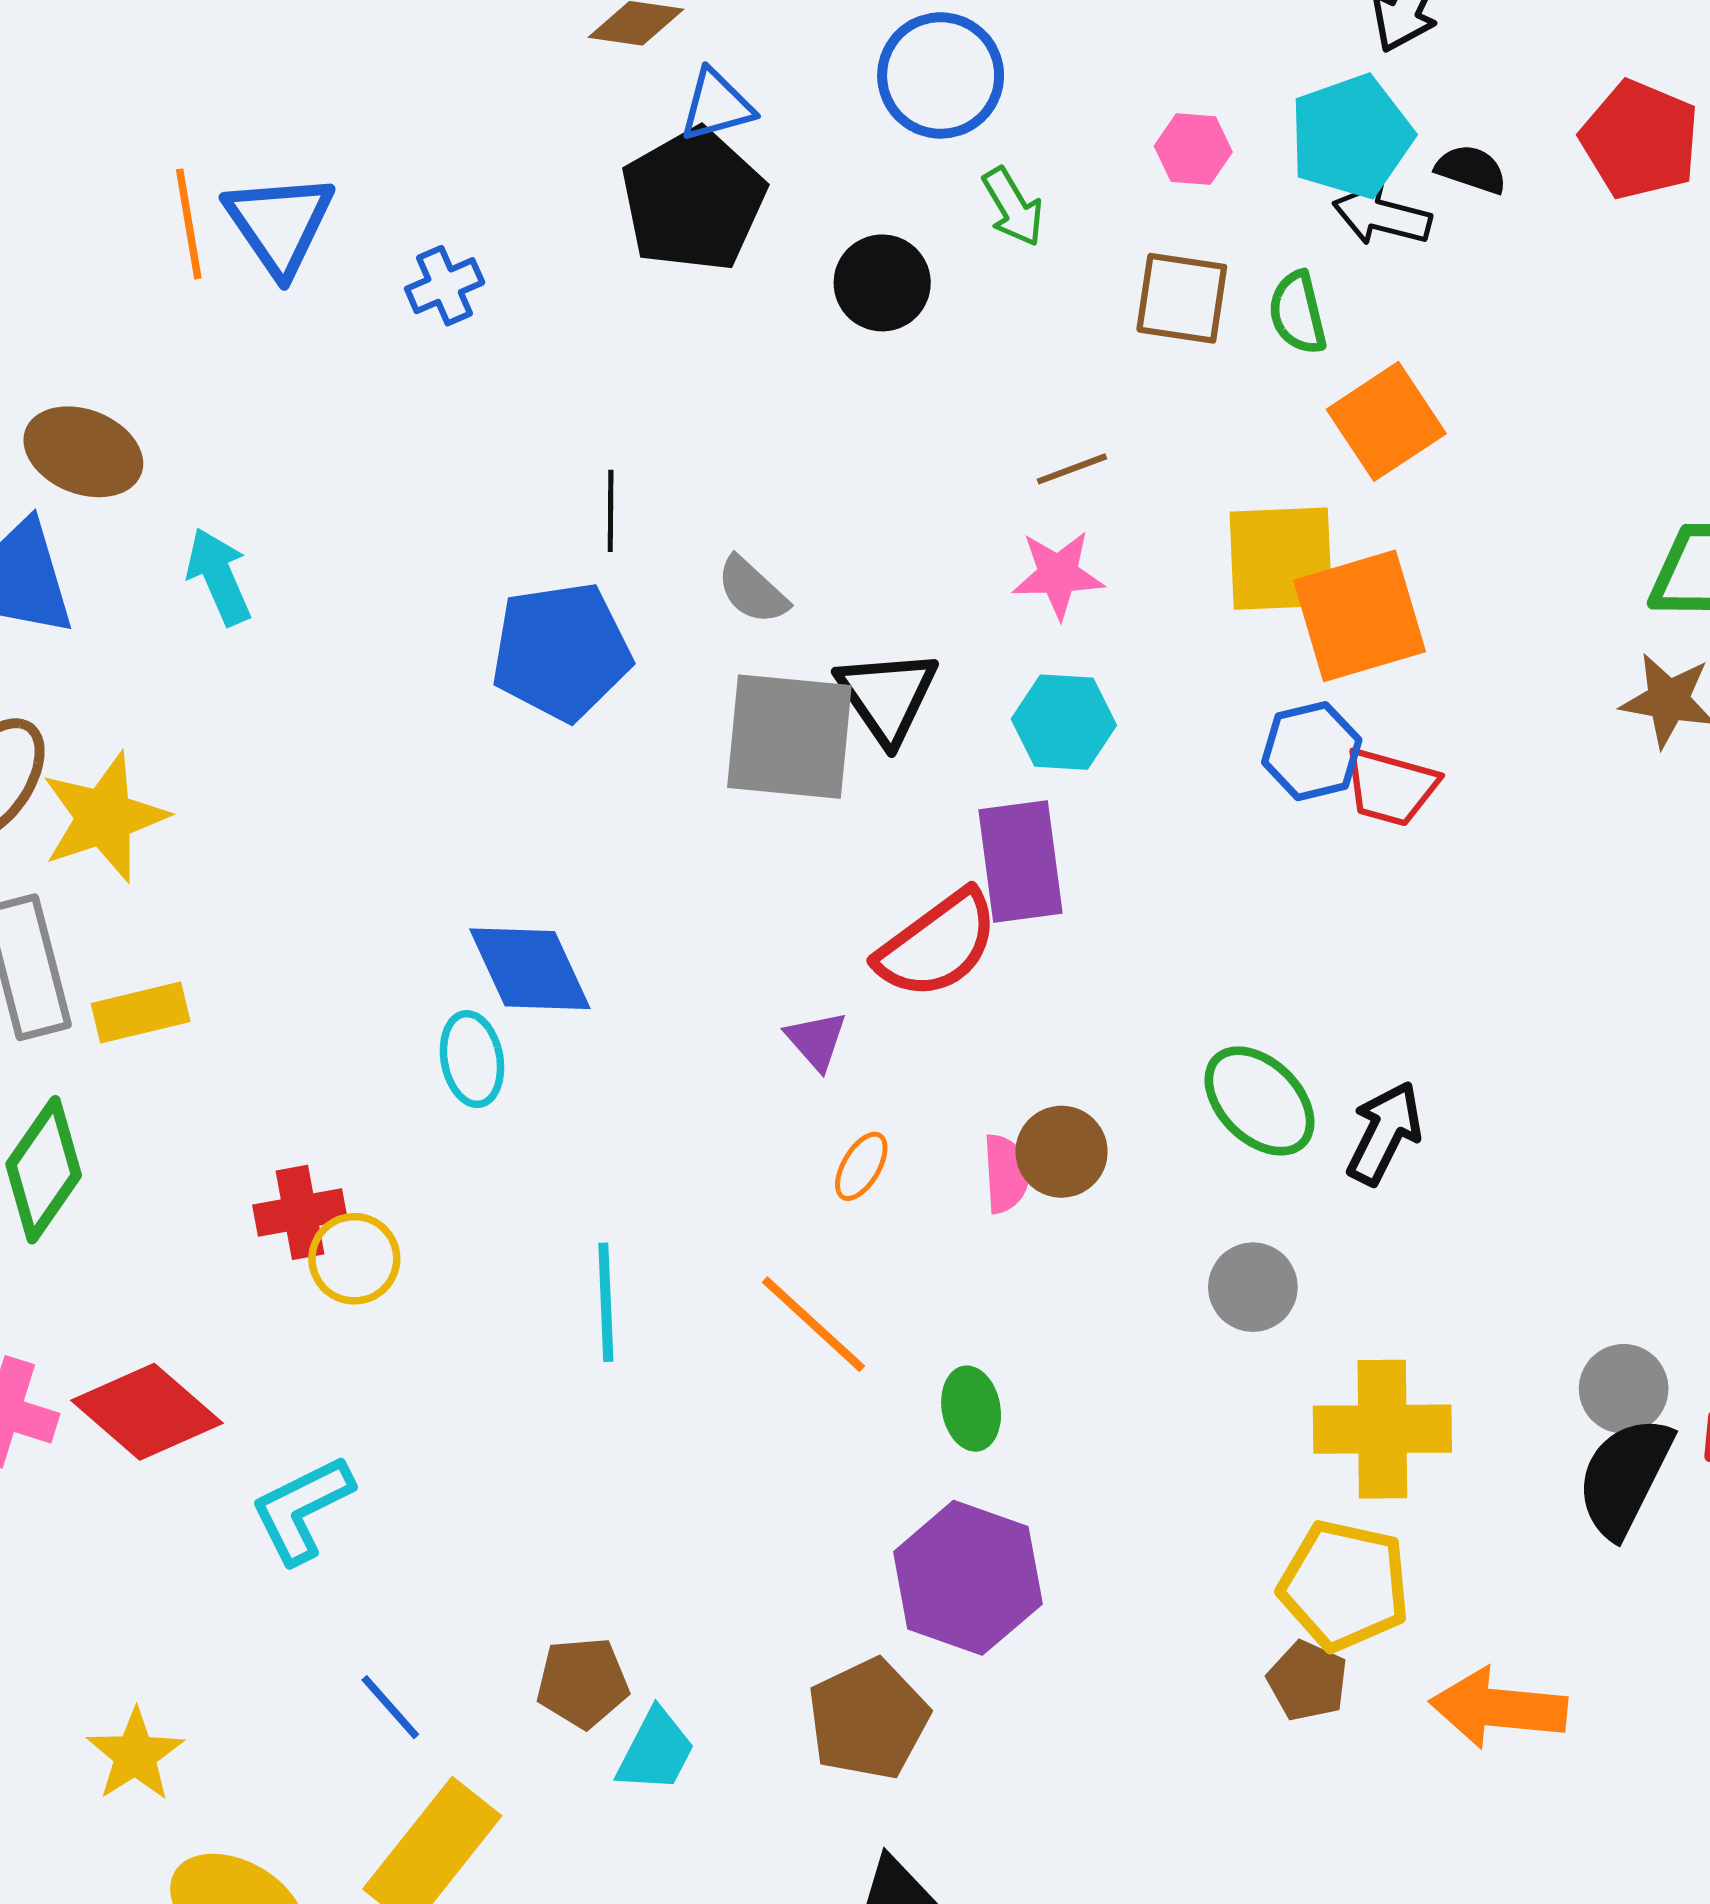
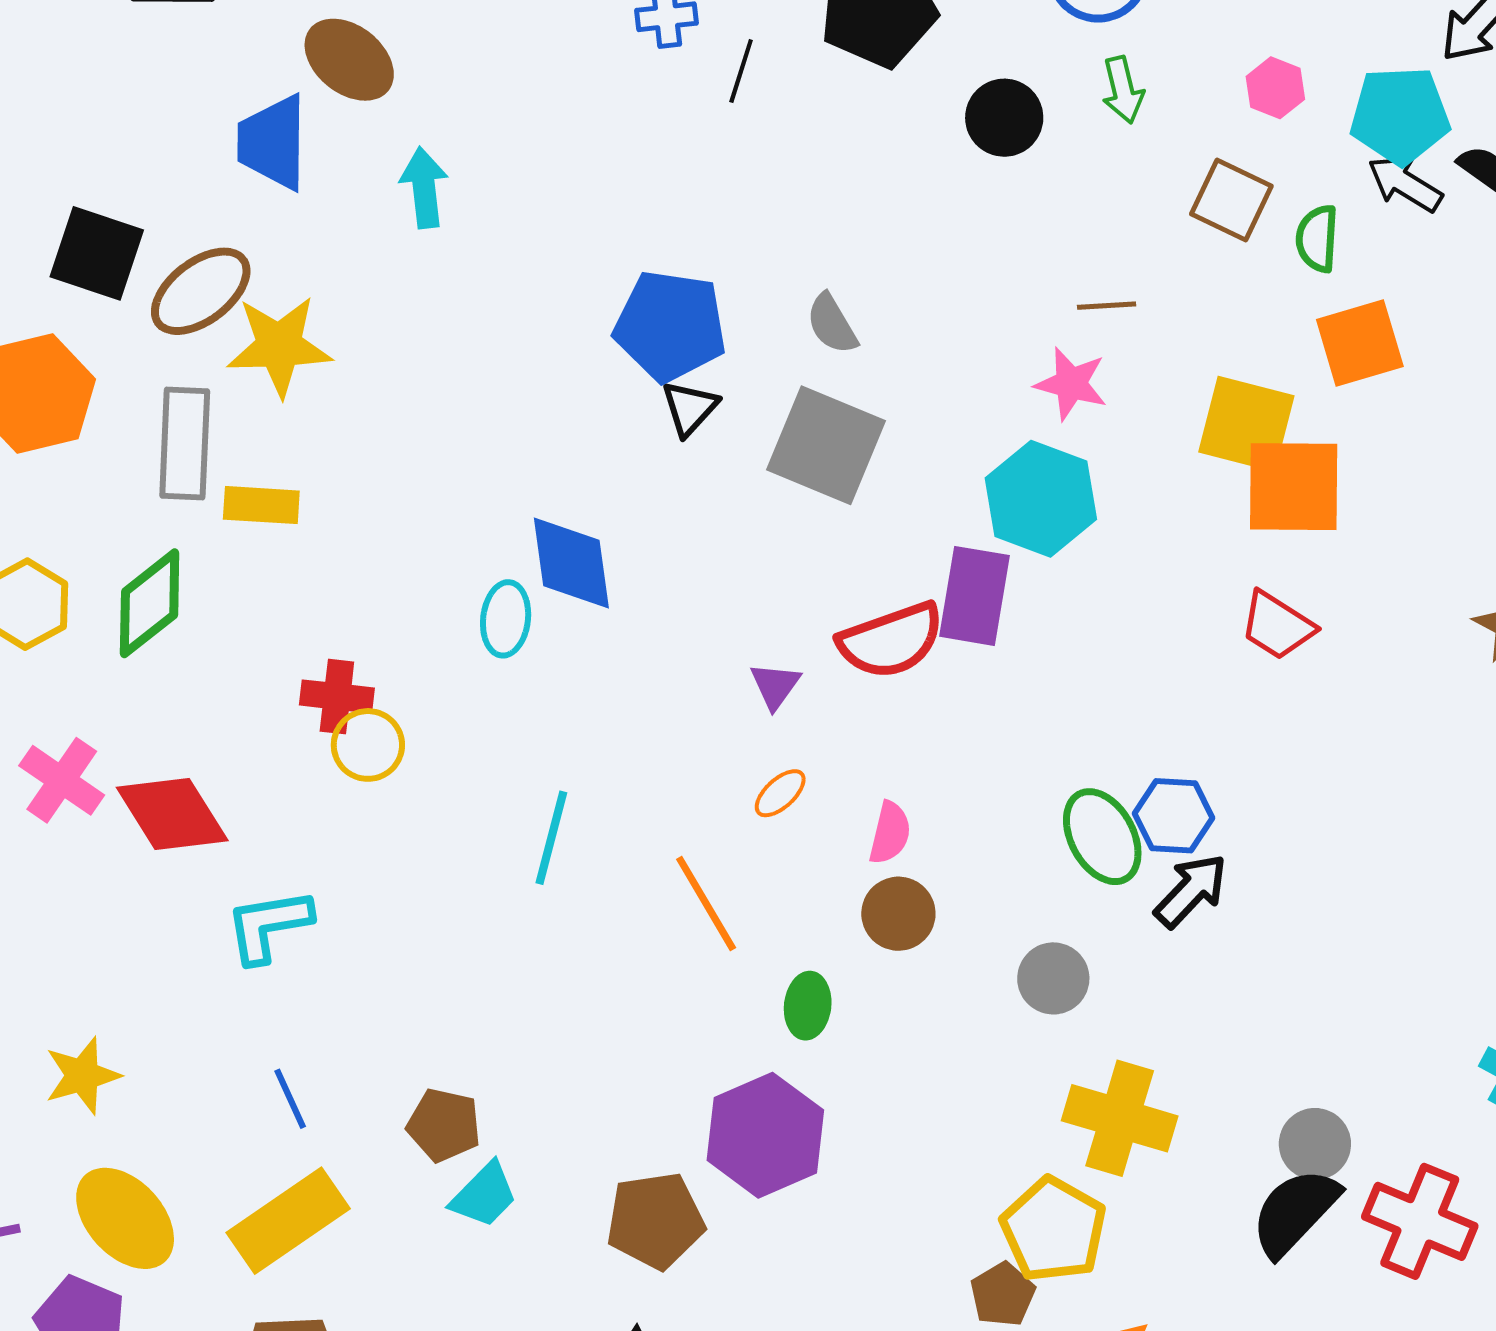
black line: (611, 511) -> (741, 71), moved
black triangle: (887, 696) -> (690, 408), moved, size x0.7
cyan hexagon: (1064, 722) -> (1041, 499), size x1.4
blue hexagon: (1312, 751) -> (1174, 816), moved
brown circle: (1062, 1152) -> (898, 914), moved

